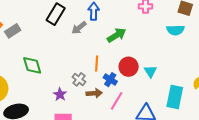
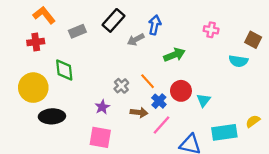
gray rectangle: (13, 31) -> (77, 31), moved
orange line: (97, 63) -> (148, 81), turned -56
green diamond: (32, 65) -> (64, 70), moved
gray cross: (79, 79) -> (121, 86), moved
cyan rectangle: (175, 97) -> (224, 132), turned 60

